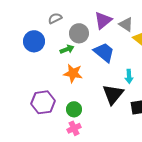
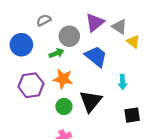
black triangle: (113, 94) -> (91, 101), moved
purple hexagon: (43, 102) -> (31, 85), moved
green circle: (74, 109) -> (64, 106), moved

